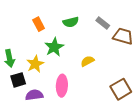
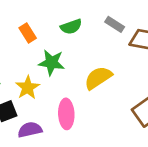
green star: (54, 47) -> (52, 62), turned -30
yellow semicircle: (87, 61) -> (98, 78), size x1.5

